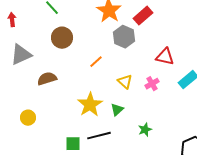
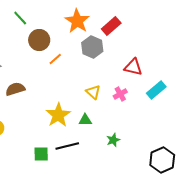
brown circle: (62, 38) -> (39, 40), moved
orange line: (96, 62) -> (55, 59), moved
green triangle: (117, 110) -> (85, 120), turned 40

